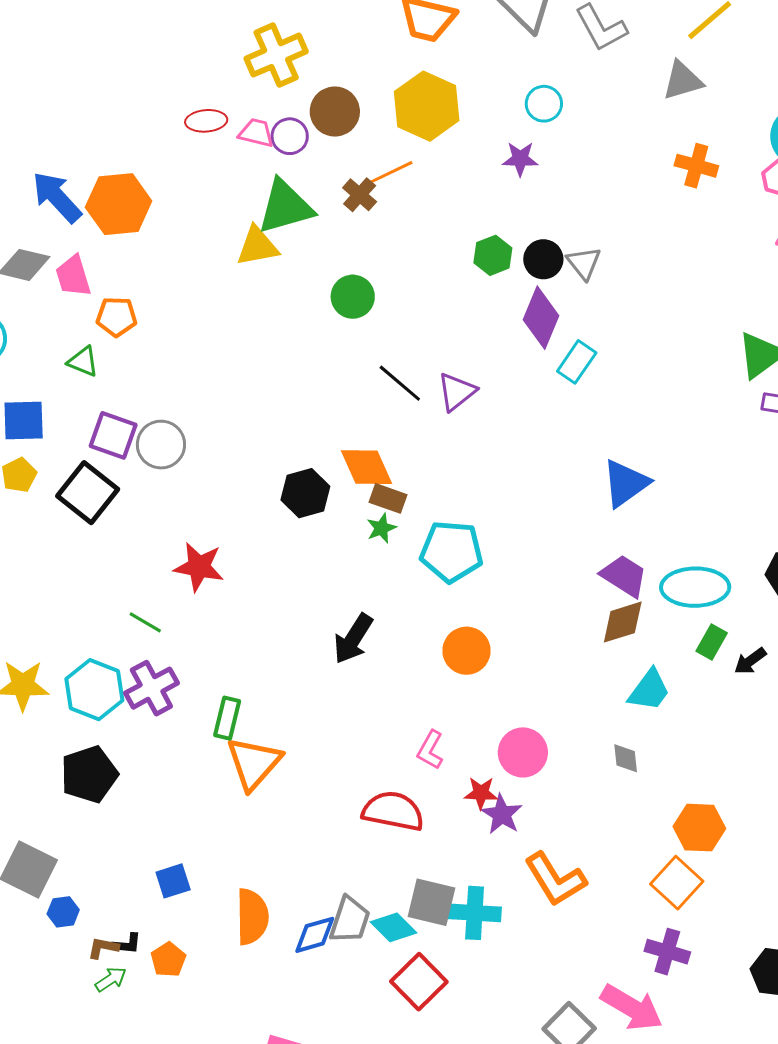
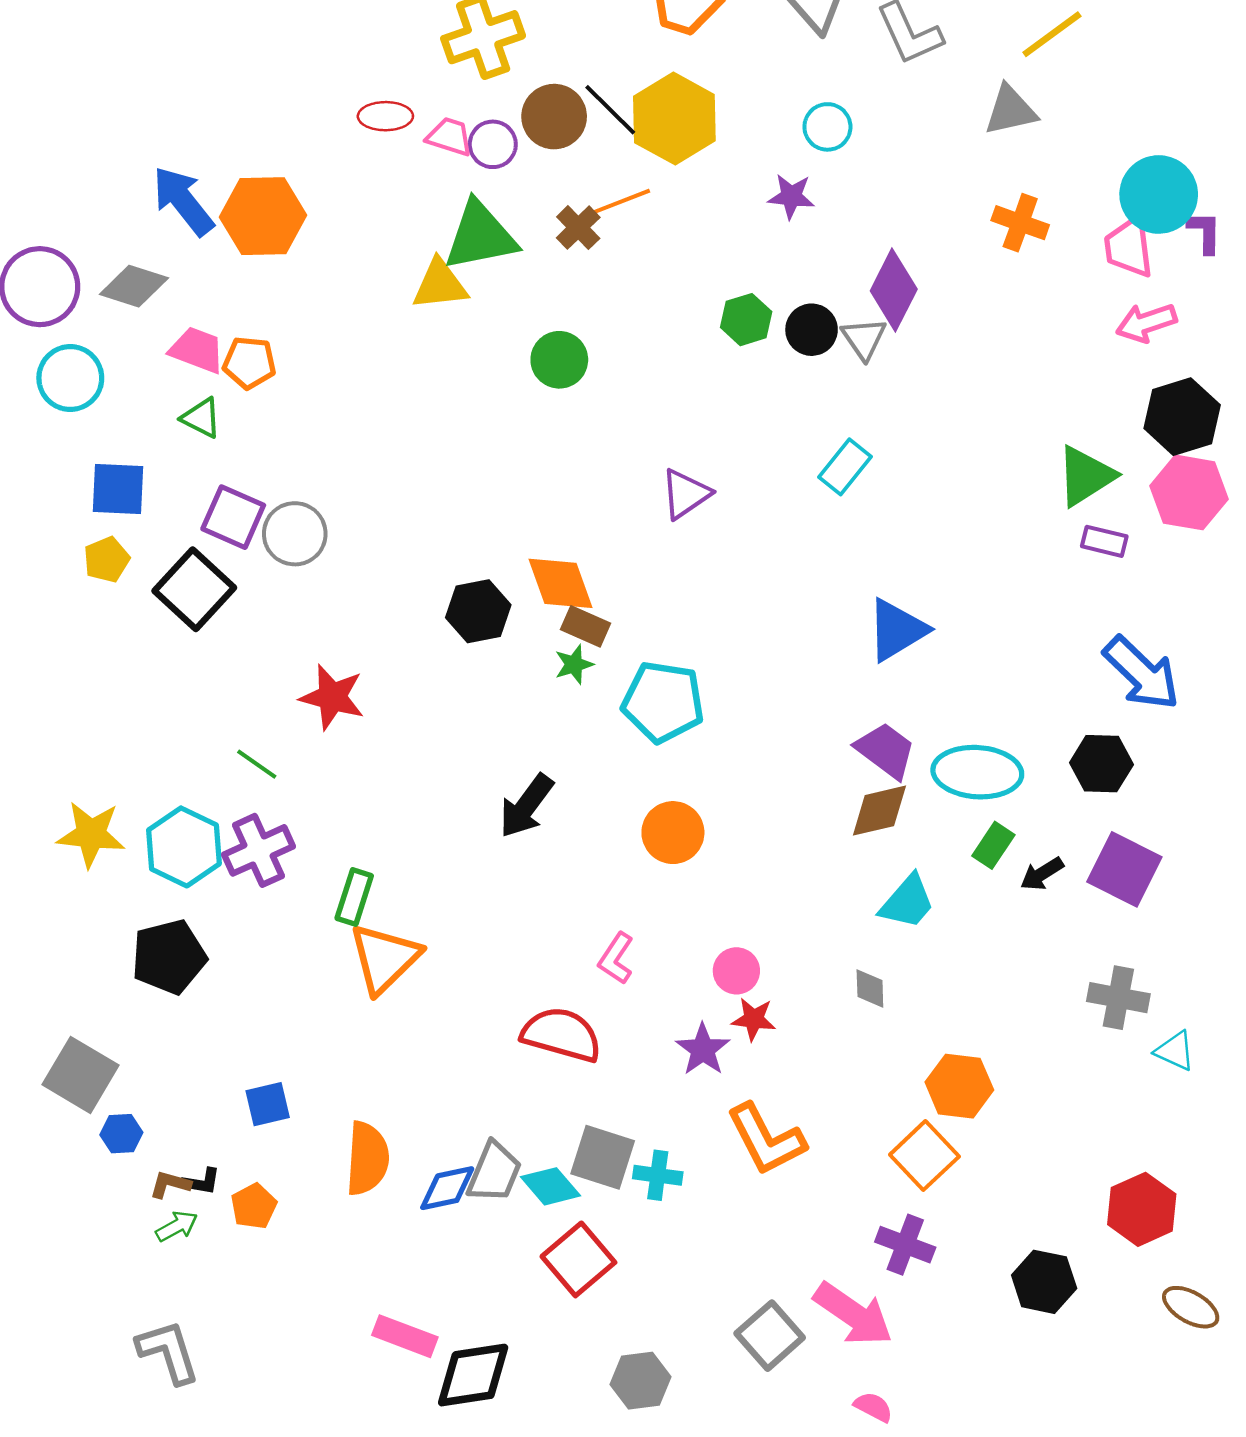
pink trapezoid: (73, 276) -> (197, 350), moved, turned 123
purple diamond: (541, 318) -> (894, 290), moved
black line: (400, 383) -> (610, 110), moved
pink circle: (523, 752) -> (736, 971), size x0.7
red star: (481, 793) -> (754, 1019), moved
cyan cross: (475, 913) -> (658, 1175), size x0.7

